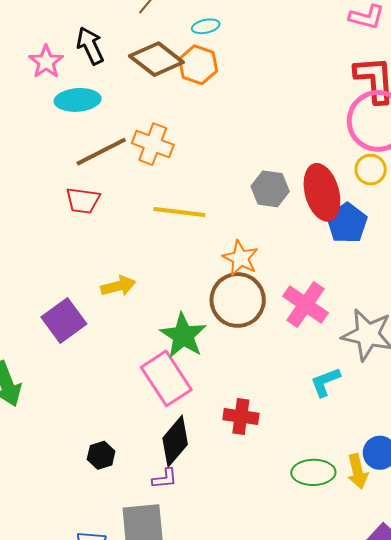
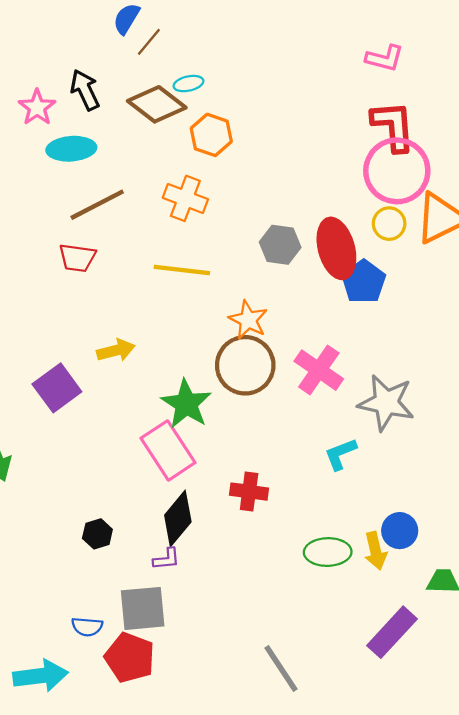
cyan ellipse: (206, 26) -> (189, 84), moved
orange hexagon: (198, 65) -> (211, 135), moved
orange cross: (153, 144) -> (185, 198), moved

